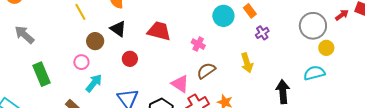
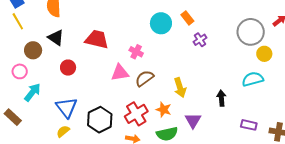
yellow arrow: (247, 63) -> (180, 88), moved
pink triangle: (180, 84) -> (120, 73), moved, turned -42
black arrow: (283, 92) -> (221, 98), size x0.7

